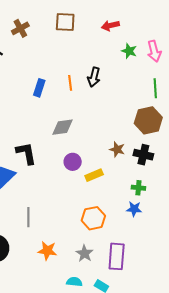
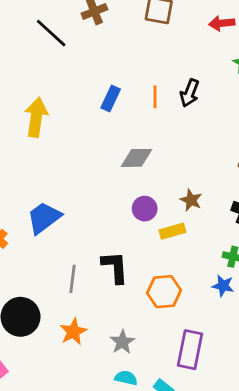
brown star: (117, 149) -> (191, 200), moved
black L-shape: (26, 153) -> (115, 267), moved
orange star: (47, 251) -> (73, 332), moved, turned 30
gray star: (84, 253) -> (122, 342), moved

